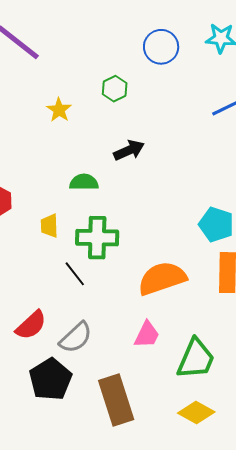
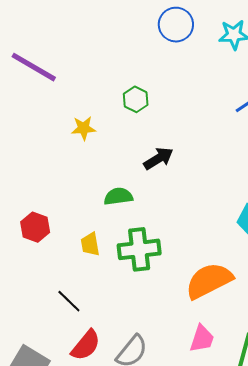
blue circle: (161, 47) -> (176, 25), moved
yellow star: (59, 110) -> (84, 128), turned -30
black line: (75, 274) -> (69, 301), moved

